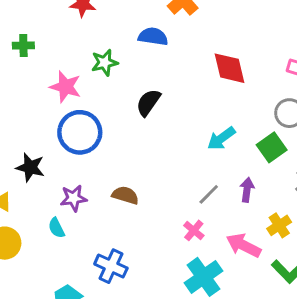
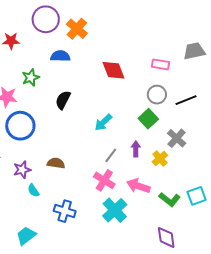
cyan arrow: (221, 138) -> (103, 122), moved
yellow cross: (279, 225) -> (160, 159), moved
cyan semicircle: (56, 228) -> (33, 191), moved
pink cross: (194, 230) -> (104, 180), size x1.5
blue cross: (111, 266) -> (65, 211), moved

